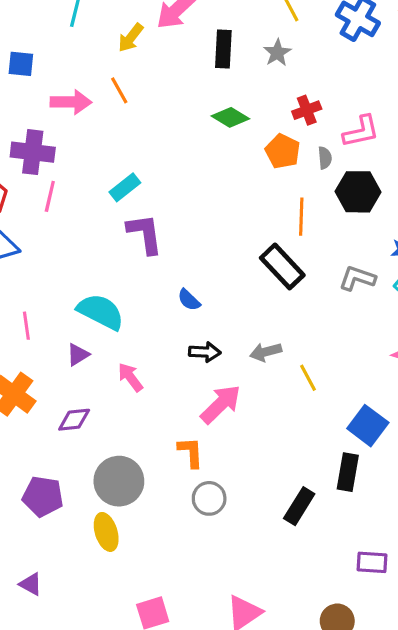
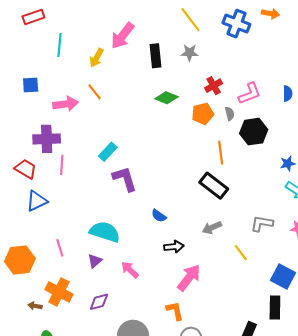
gray star: (277, 53) -> (190, 53), turned -30
orange pentagon: (283, 151) -> (203, 114), turned -30
gray L-shape: (357, 278) -> (262, 224), moved
gray arrow: (266, 352) -> (212, 228), moved

